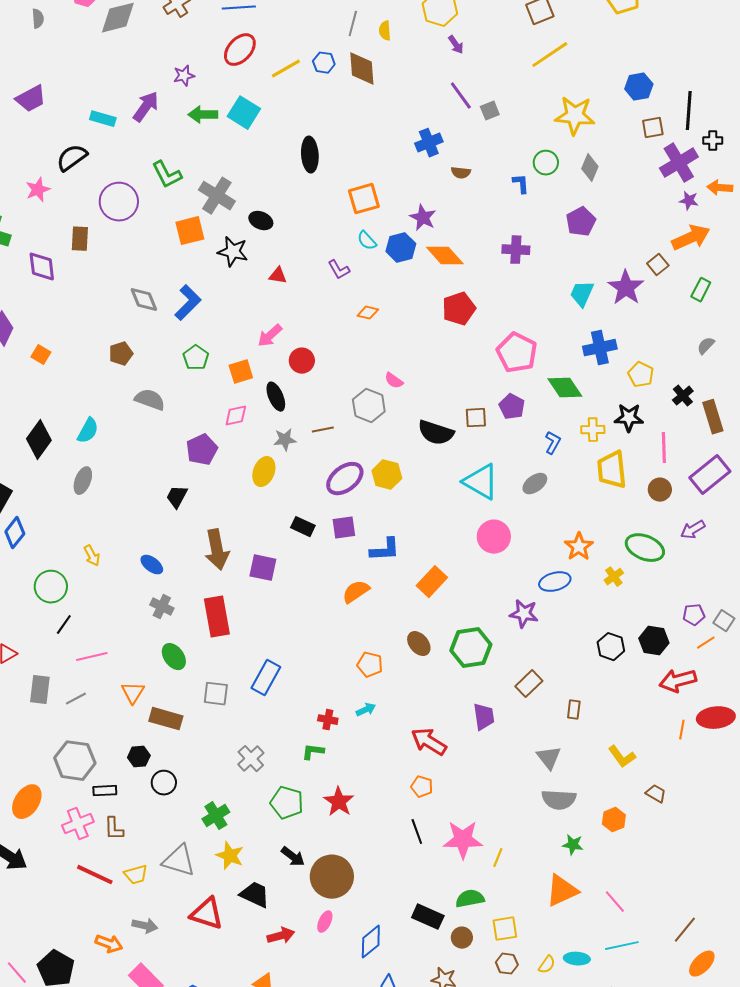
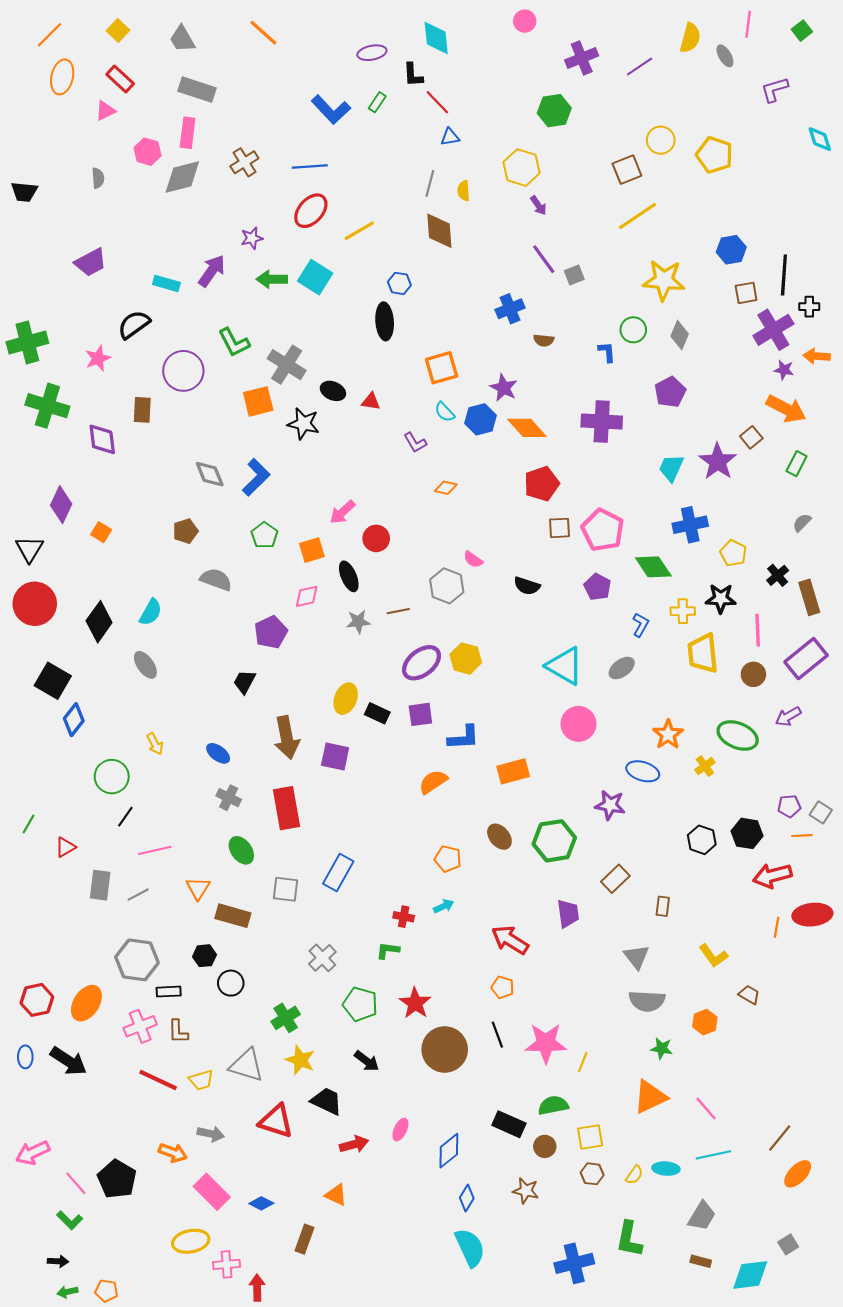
blue hexagon: (324, 63) -> (399, 283), moved
orange arrow: (691, 238) -> (786, 409), turned 51
purple cross: (516, 250) -> (602, 421), size x1.4
red triangle: (278, 276) -> (371, 401), moved
brown square: (476, 418) -> (560, 528), moved
black semicircle: (436, 433) -> (527, 586), moved, size x0.7
yellow ellipse: (264, 472) -> (346, 699), moved
gray ellipse: (83, 481) -> (145, 665), turned -56
orange rectangle: (432, 582) -> (513, 771), turned 32
blue ellipse: (555, 582) -> (643, 771), turned 32
orange line: (706, 643) -> (802, 836), turned 30
brown circle: (332, 877) -> (445, 1049), moved

